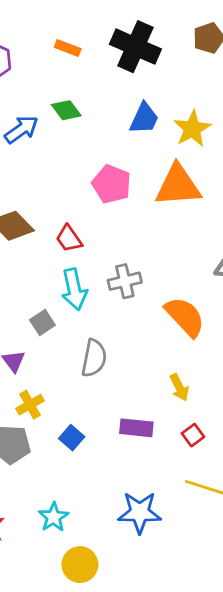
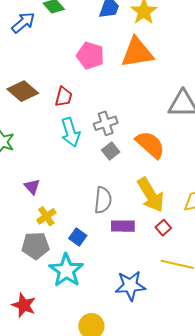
red trapezoid: (69, 239) -> (64, 97), turned -125
gray square: (42, 322) -> (111, 151), moved
gray semicircle: (94, 358) -> (103, 200), moved
yellow arrow: (179, 387) -> (151, 195), size x1.8
cyan star: (54, 517) -> (66, 270), moved, size x1.6

